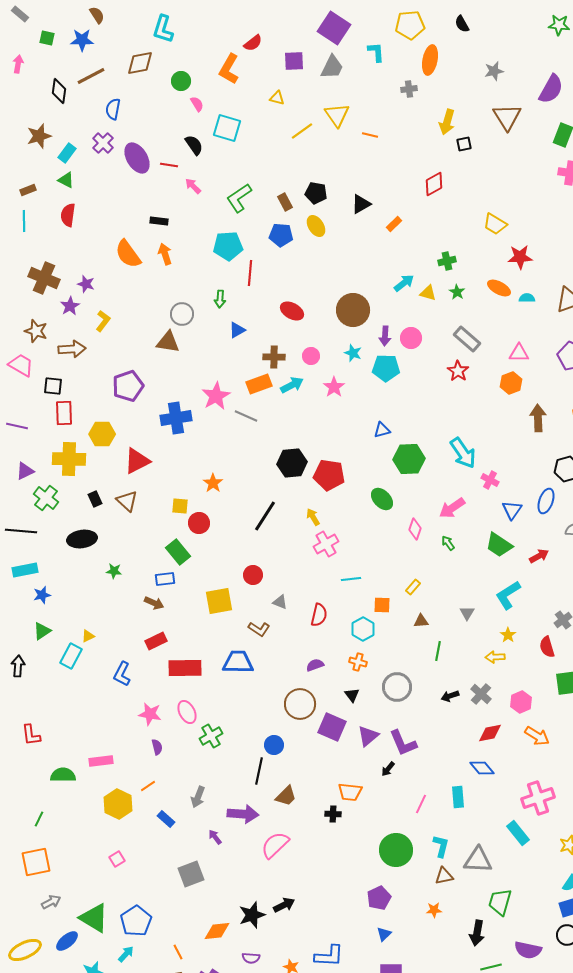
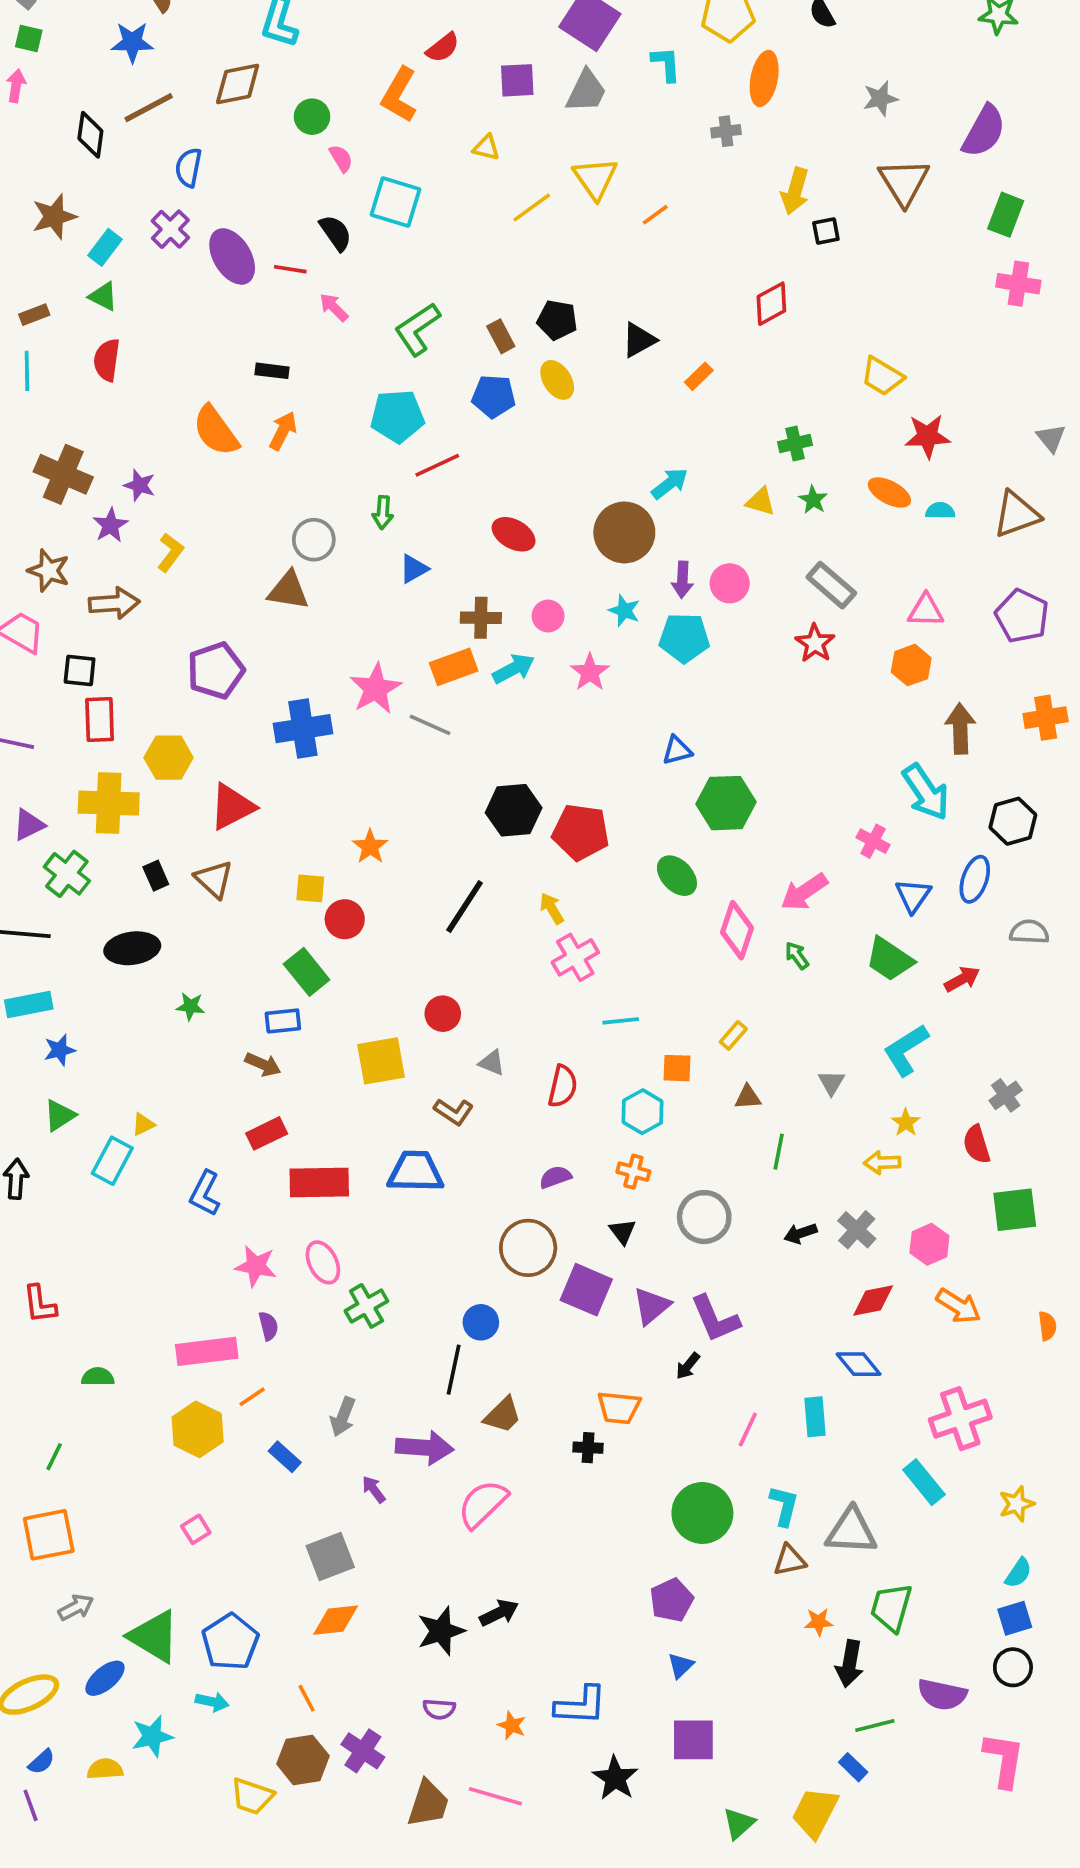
green square: (47, 38) -> (29, 39), moved
orange line: (370, 135) -> (655, 215), turned -49
orange arrow: (165, 254) -> (283, 431), turned 45
red line: (250, 273) -> (437, 465), turned 60
cyan arrow: (404, 283) -> (670, 483), moved
cyan arrow: (463, 453) -> (926, 792), moved
pink diamond: (415, 529) -> (737, 930), size x1.4
pink rectangle: (101, 761) -> (207, 1351), moved, size x1.4
green semicircle: (63, 775) -> (98, 1377), size x0.7
orange star: (434, 910) -> (819, 1622), moved
orange diamond: (217, 931) -> (336, 1620), moved
cyan arrow: (126, 954) -> (212, 1702), turned 60

